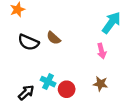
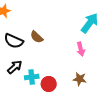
cyan cross: (48, 82) -> (32, 77), turned -32
black arrow: (26, 93) -> (15, 67), moved

